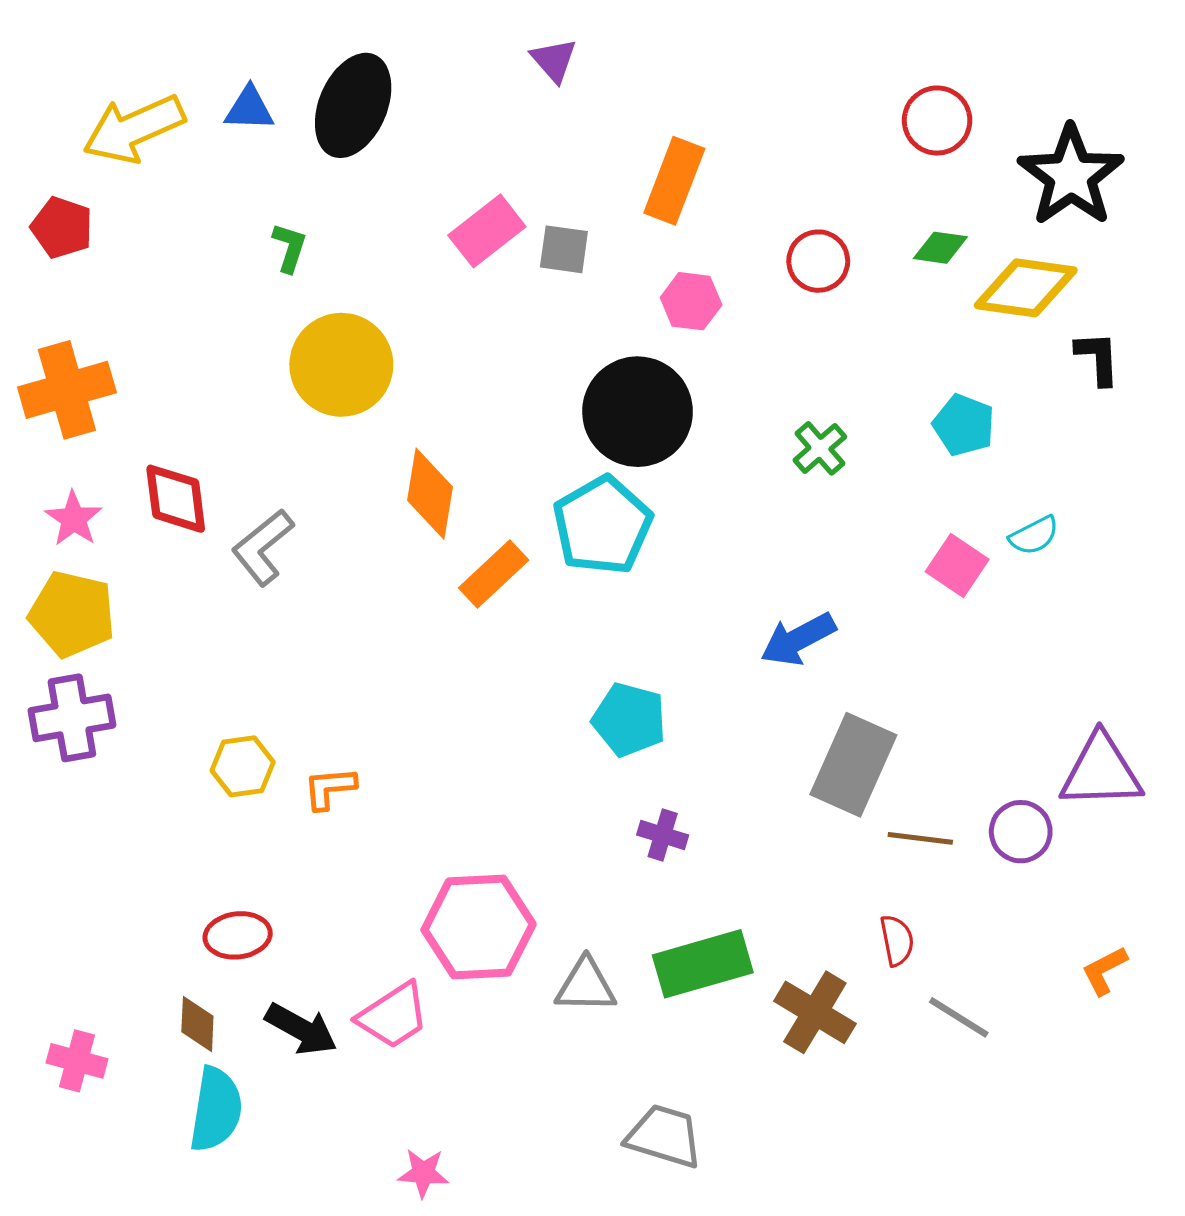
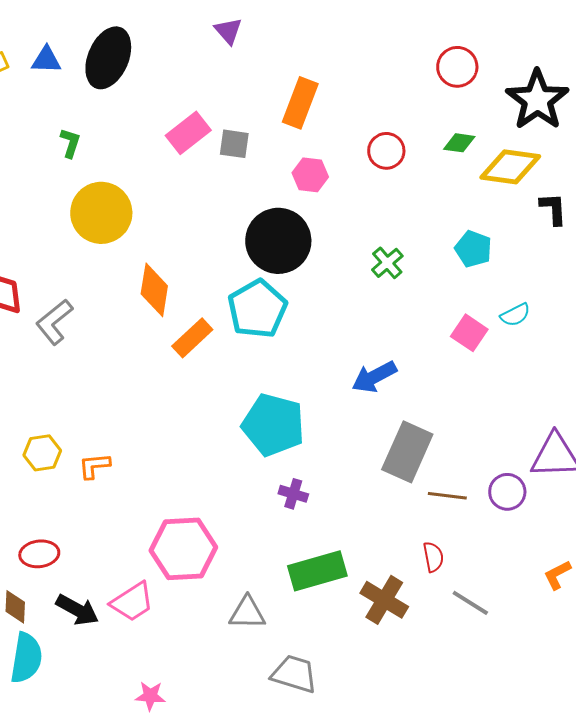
cyan pentagon: (629, 720) -> (273, 425), size x1.4
gray triangle: (586, 986) -> (247, 613), moved

